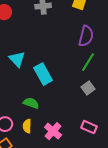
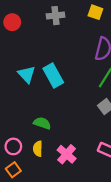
cyan rectangle: (43, 74) -> (53, 75), moved

